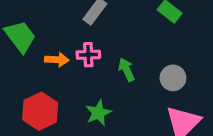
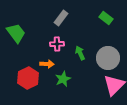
orange arrow: (57, 60) -> (47, 64), moved
gray circle: (173, 78) -> (108, 58), size x1.5

